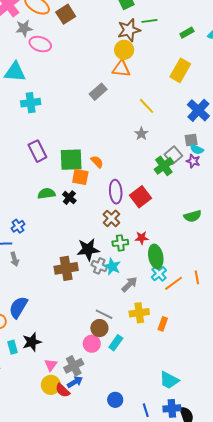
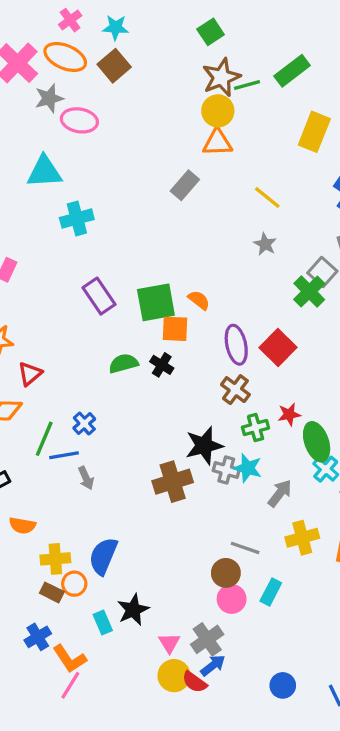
green line: (149, 21) -> (247, 85), moved
green rectangle: (187, 33) -> (292, 71), moved, size x1.5
brown circle: (99, 328) -> (226, 573), moved

